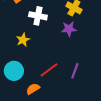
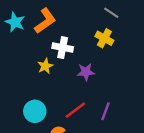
purple star: (69, 29) -> (86, 72), moved
yellow star: (23, 40) -> (45, 66), moved

